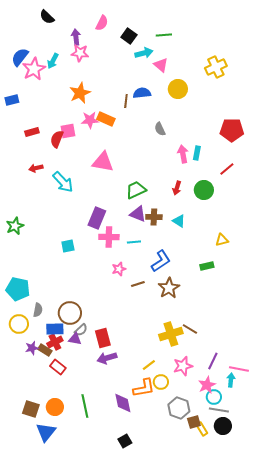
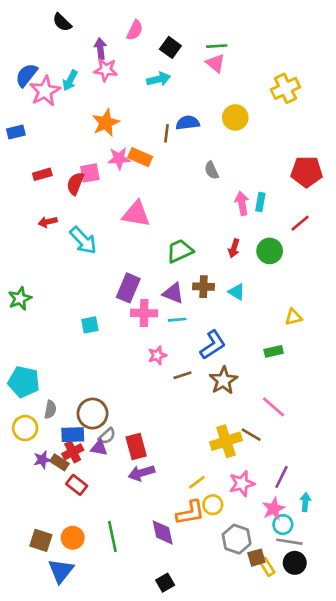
cyan arrow: (144, 53) -> (159, 79), moved
pink triangle: (161, 65) -> (215, 63), moved
purple triangle: (138, 214) -> (173, 293), moved
pink line: (239, 369) -> (274, 407), moved, turned 30

